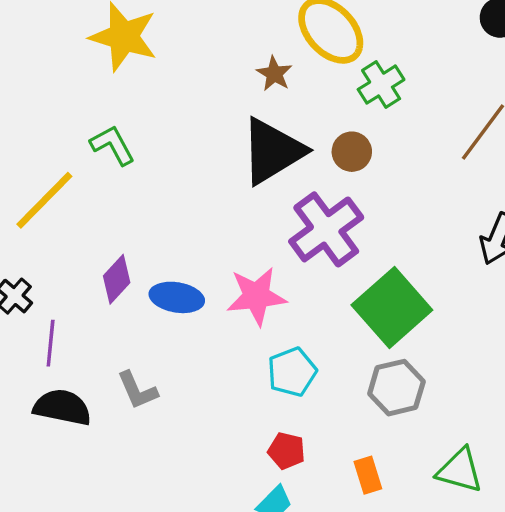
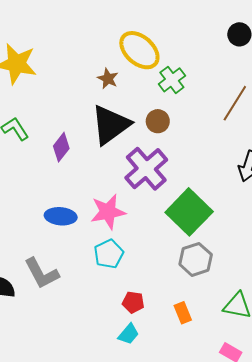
purple diamond: (117, 279) -> (61, 147), moved
cyan pentagon: (292, 372) -> (109, 254), moved
gray L-shape: (137, 390) -> (42, 273), size x1.4

